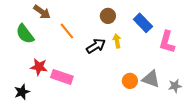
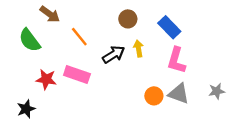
pink L-shape: (167, 42) -> (176, 60), moved
pink rectangle: (62, 77) -> (77, 75), moved
gray star: (175, 86) -> (217, 91), moved

